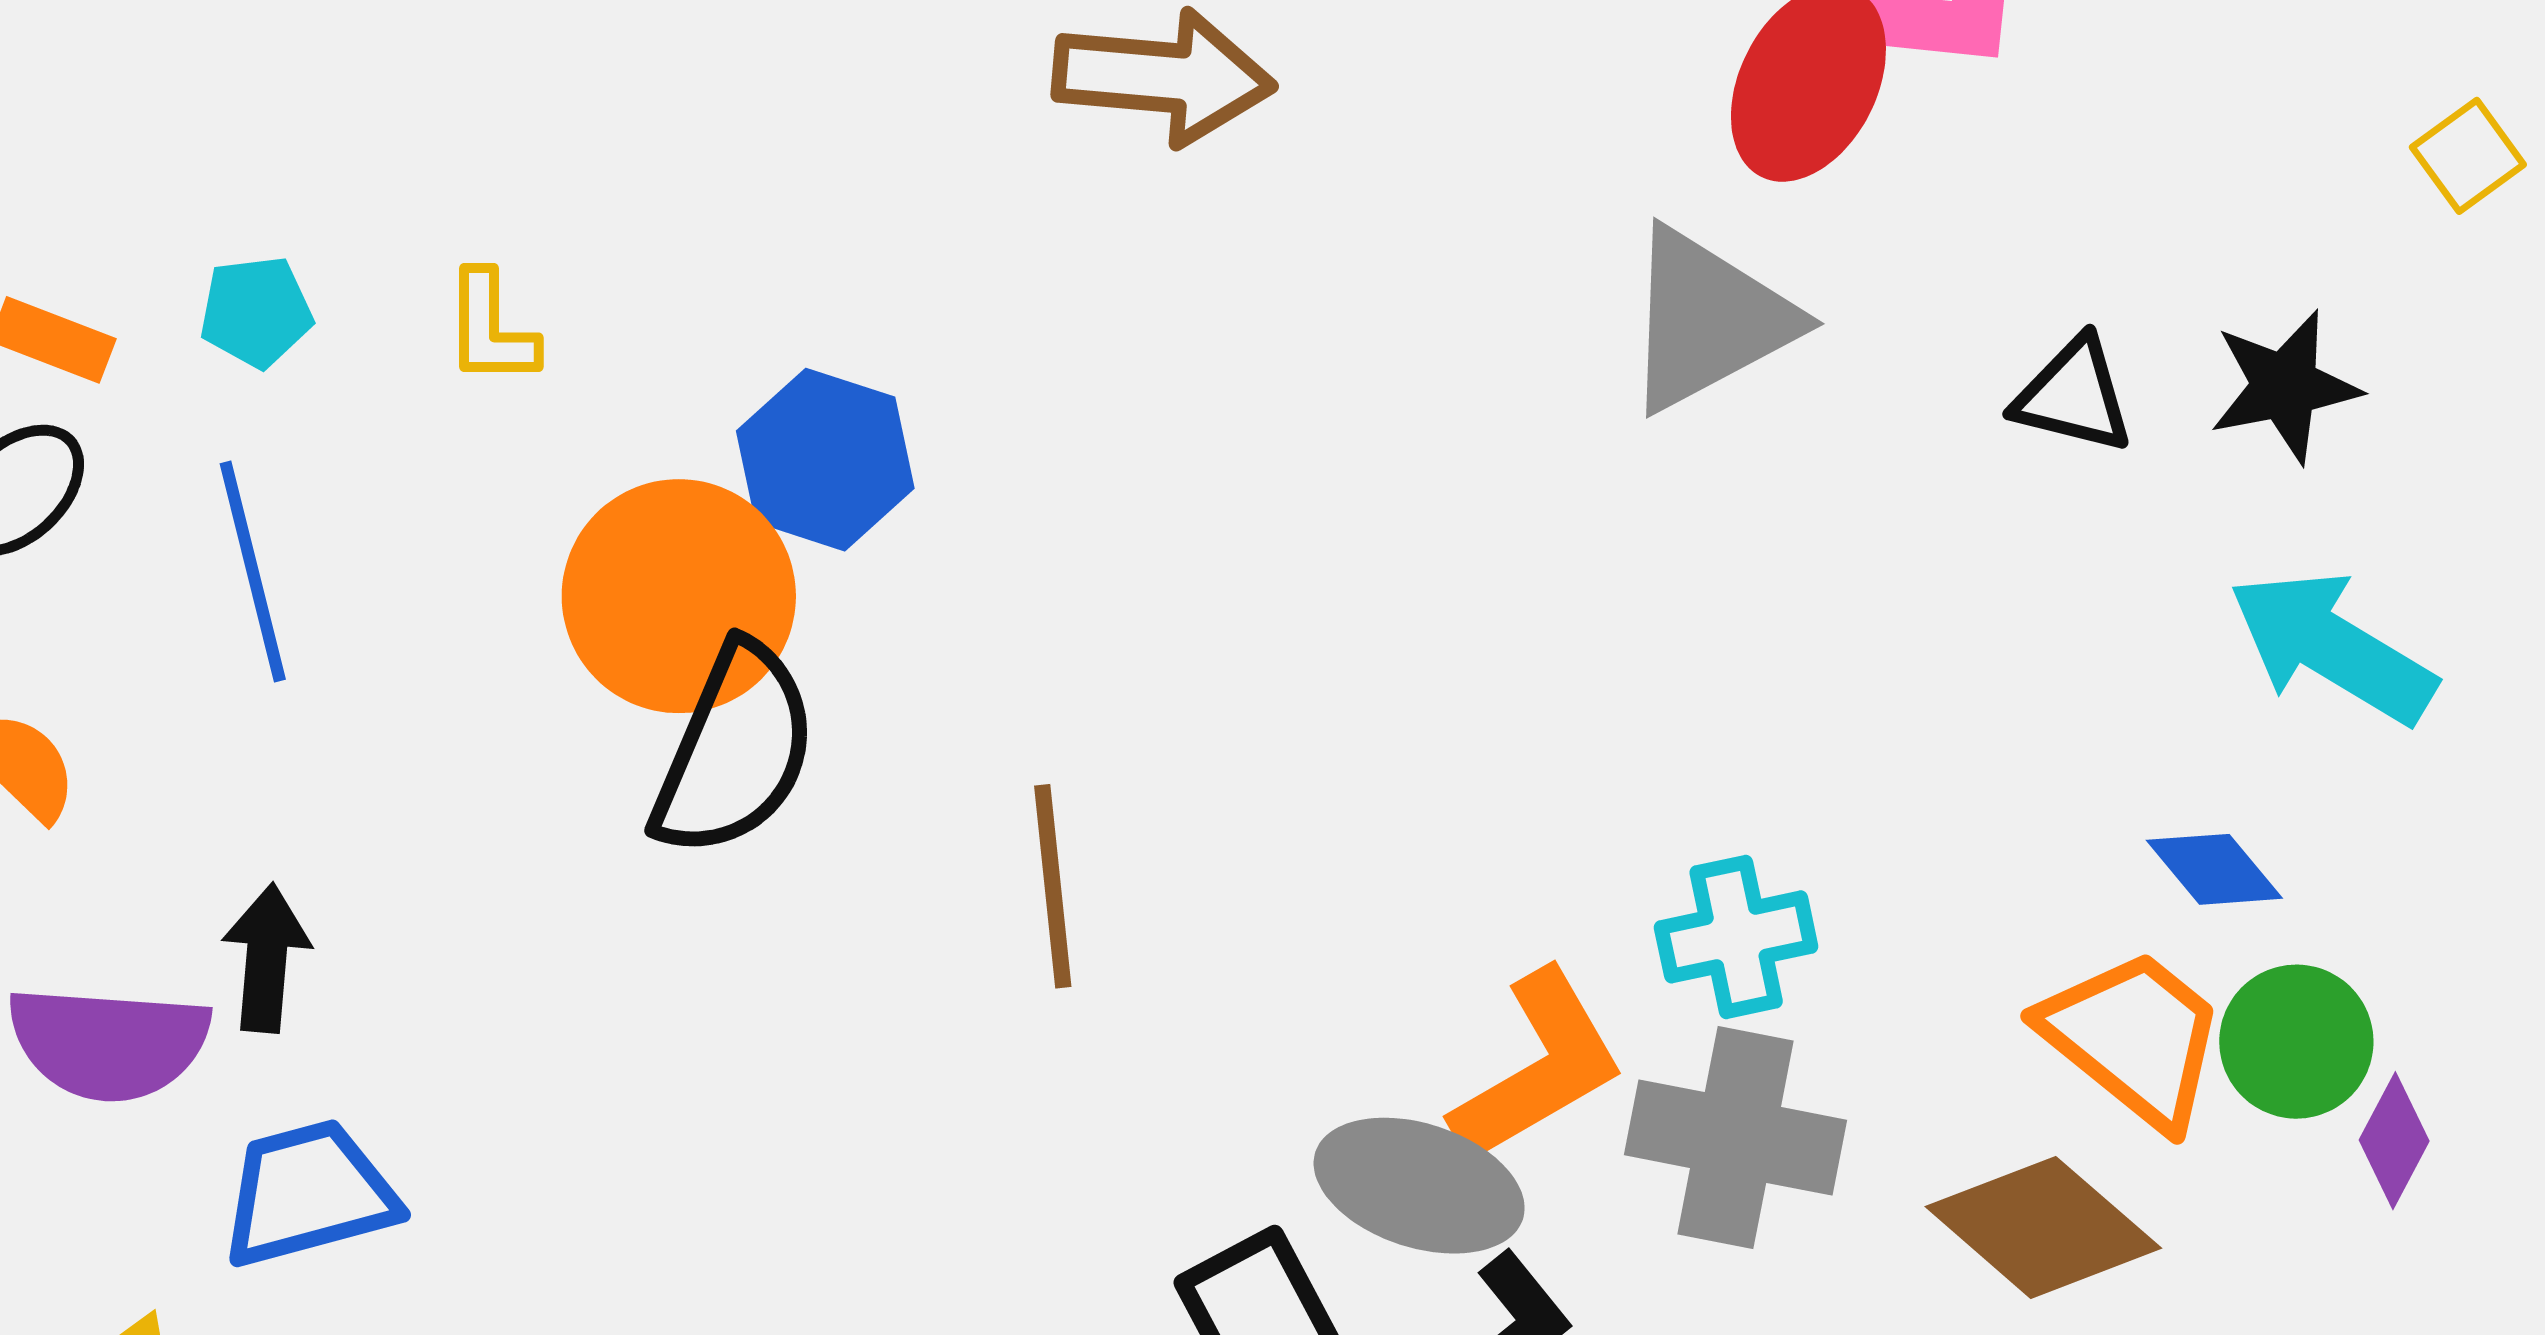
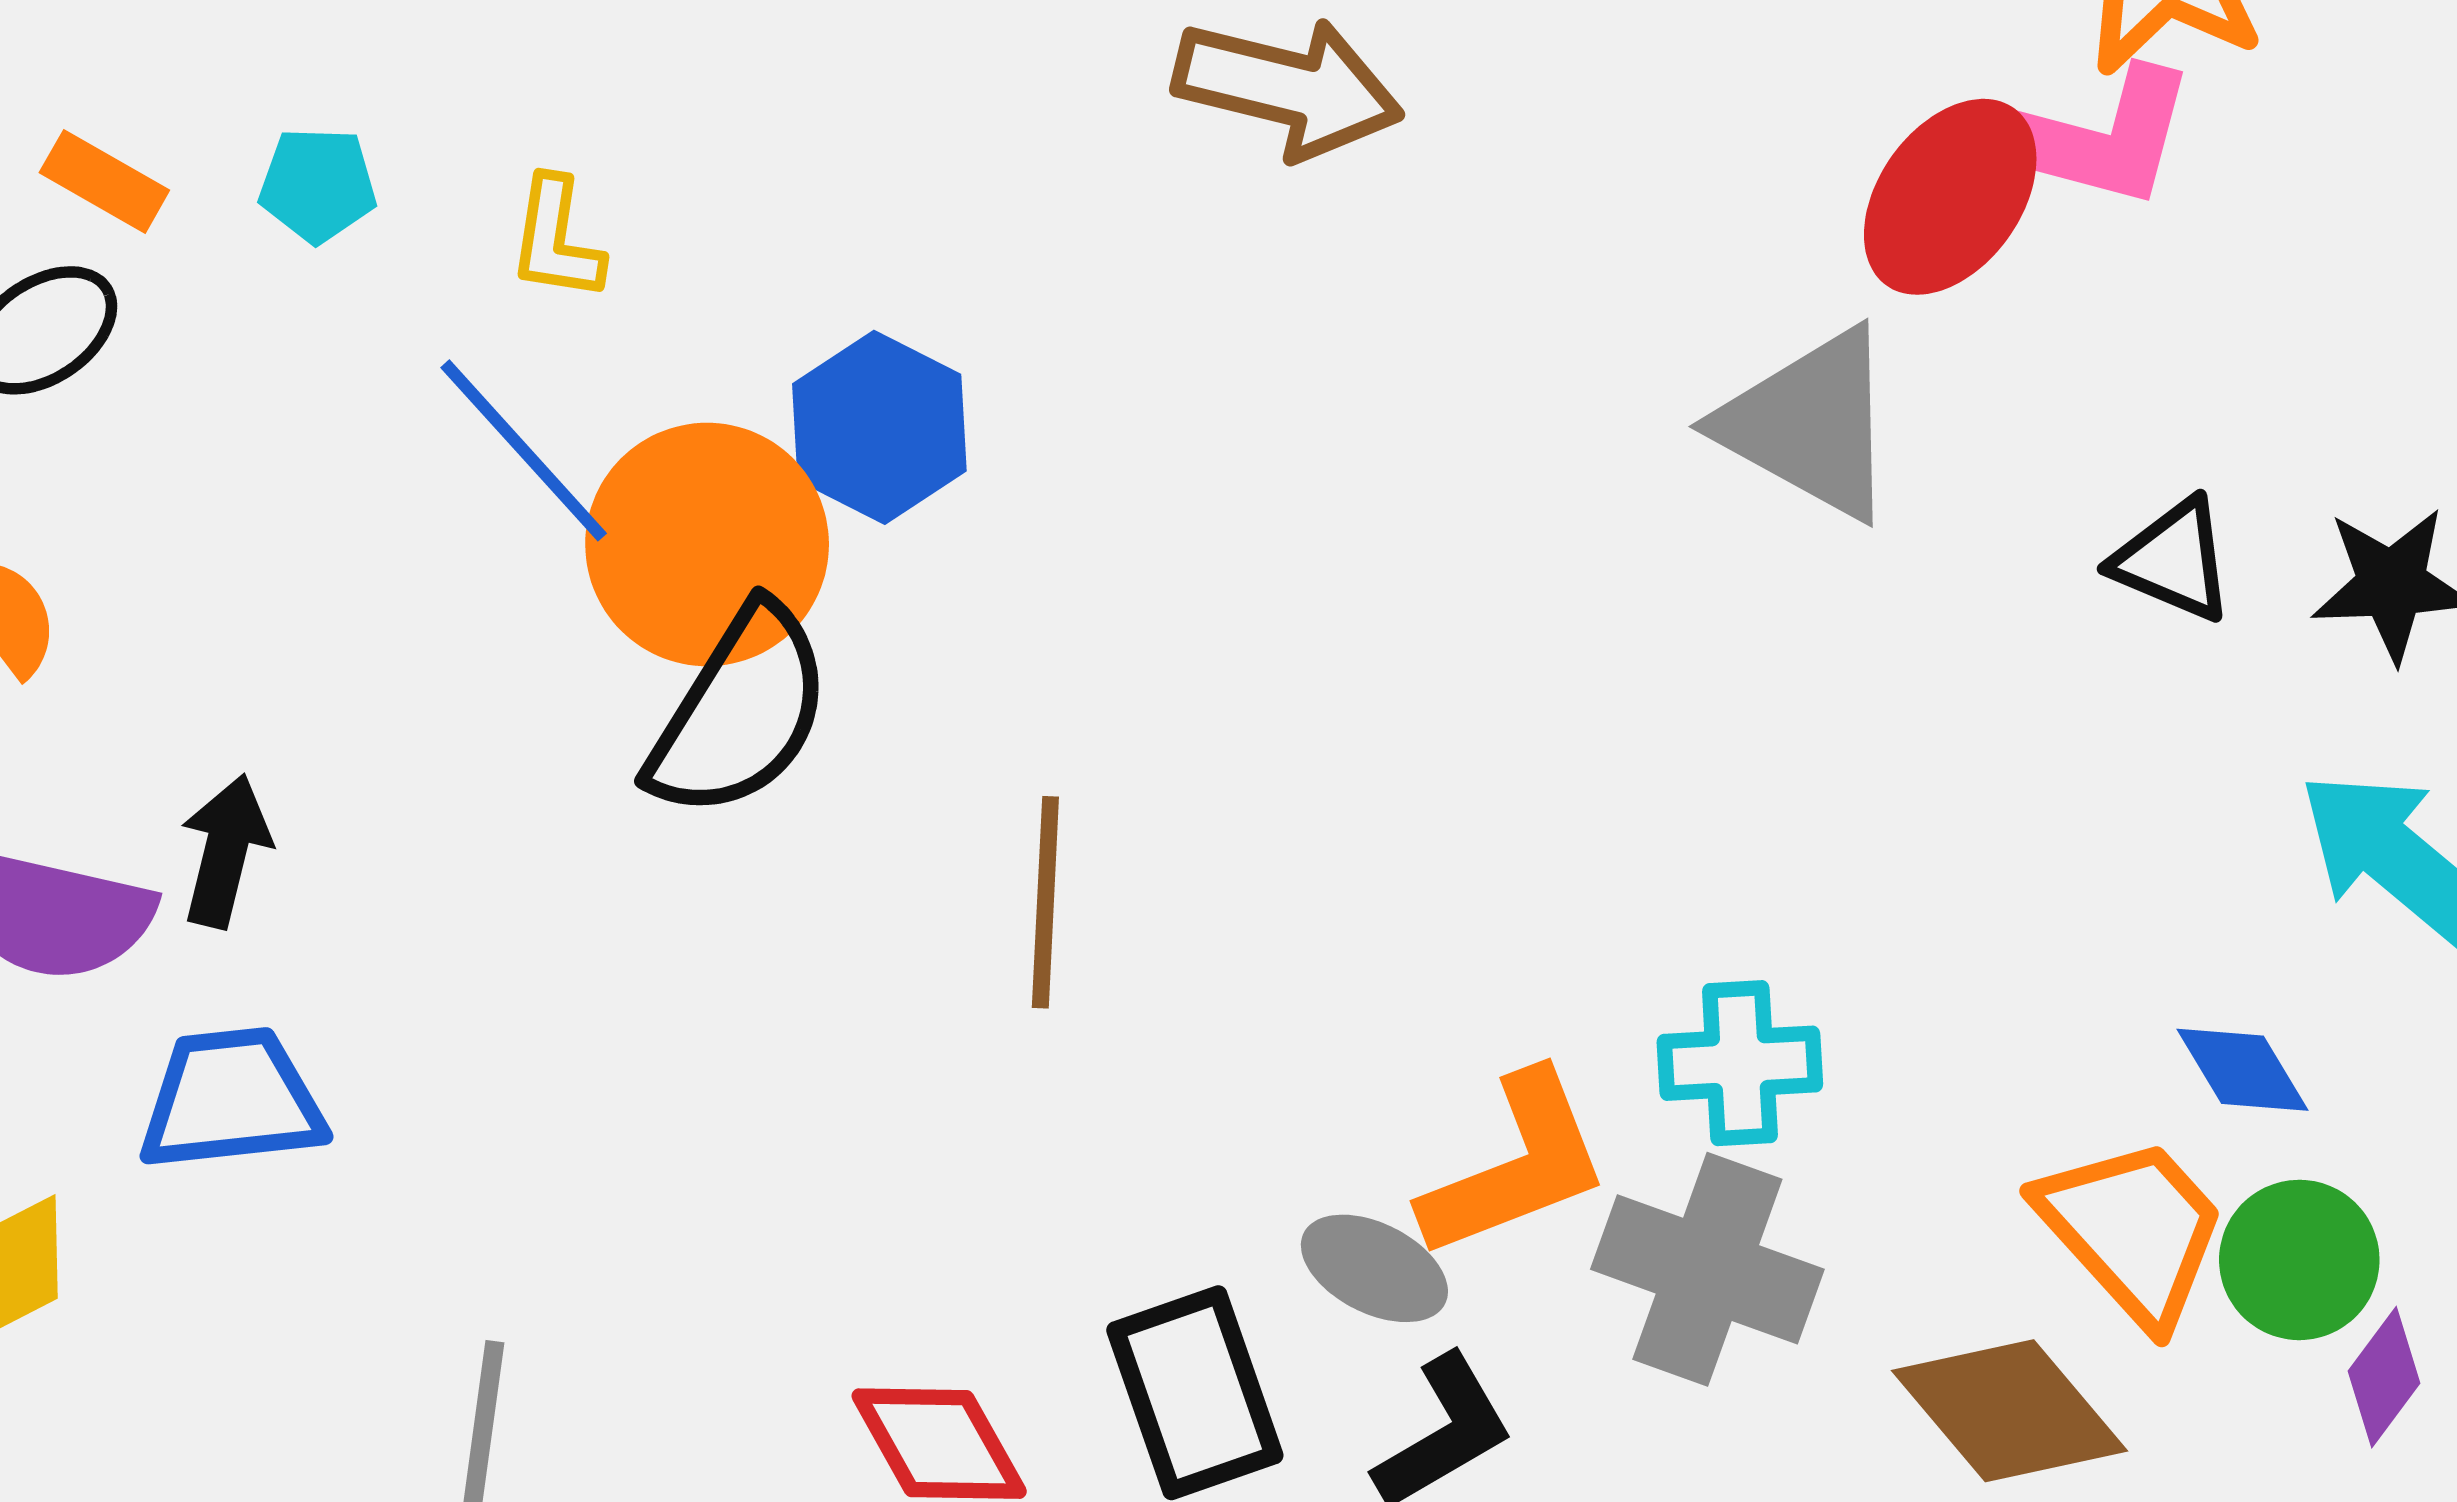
gray triangle: (1708, 320) -> (1809, 424), turned 48
blue line: (253, 572) -> (524, 450), moved, turned -37
gray ellipse: (1419, 1186) -> (1374, 1268), size x0.7

